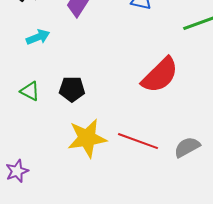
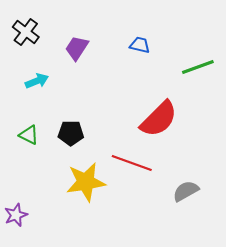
red line: (138, 141) -> (132, 163), moved

